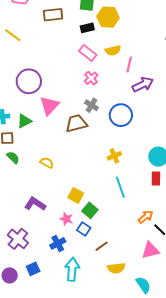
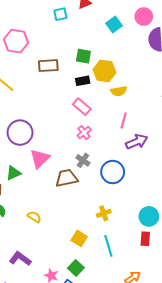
yellow semicircle: (113, 50) -> (119, 91), moved
yellow square: (76, 195) -> (79, 238), moved

